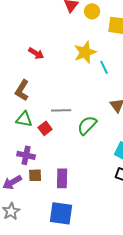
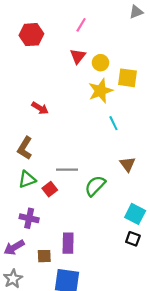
yellow star: (85, 52) -> (100, 91), moved
green triangle: (24, 119) -> (27, 179), turned -30
brown square: (35, 175) -> (44, 256), moved

